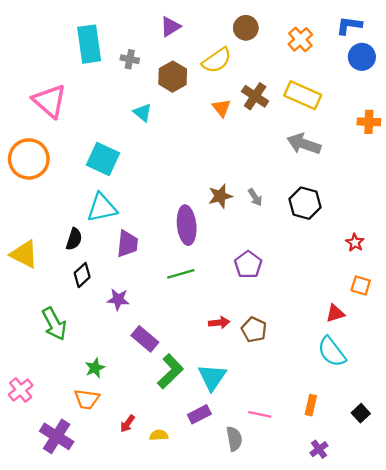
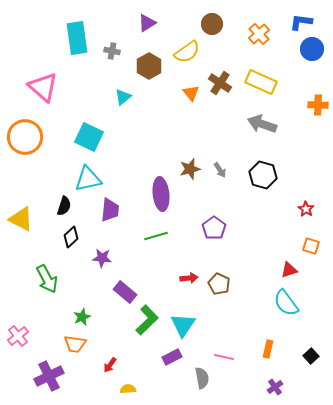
cyan triangle: (143, 113) -> (123, 97), turned 42
yellow semicircle: (159, 435) -> (128, 389), moved
purple cross: (57, 436) -> (49, 376), turned 32

